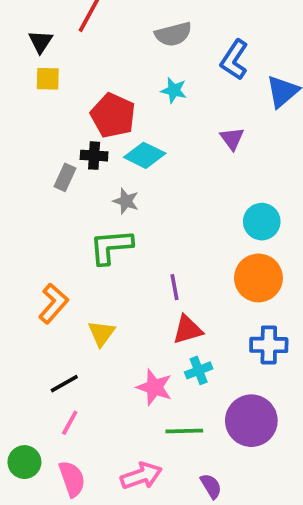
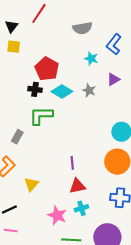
cyan star: (174, 90) -> (91, 59), moved
purple triangle: (232, 139) -> (113, 79), moved, turned 32
gray rectangle: (65, 177) -> (17, 137), moved
gray star: (126, 201) -> (89, 90), moved
green L-shape: (111, 247) -> (41, 116), moved
pink line: (70, 423) -> (11, 231), turned 64

